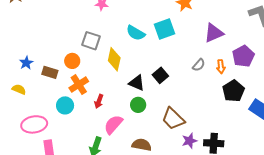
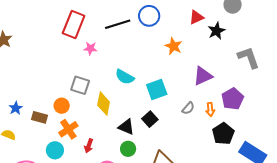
cyan square: (164, 29) -> (157, 90), moved

